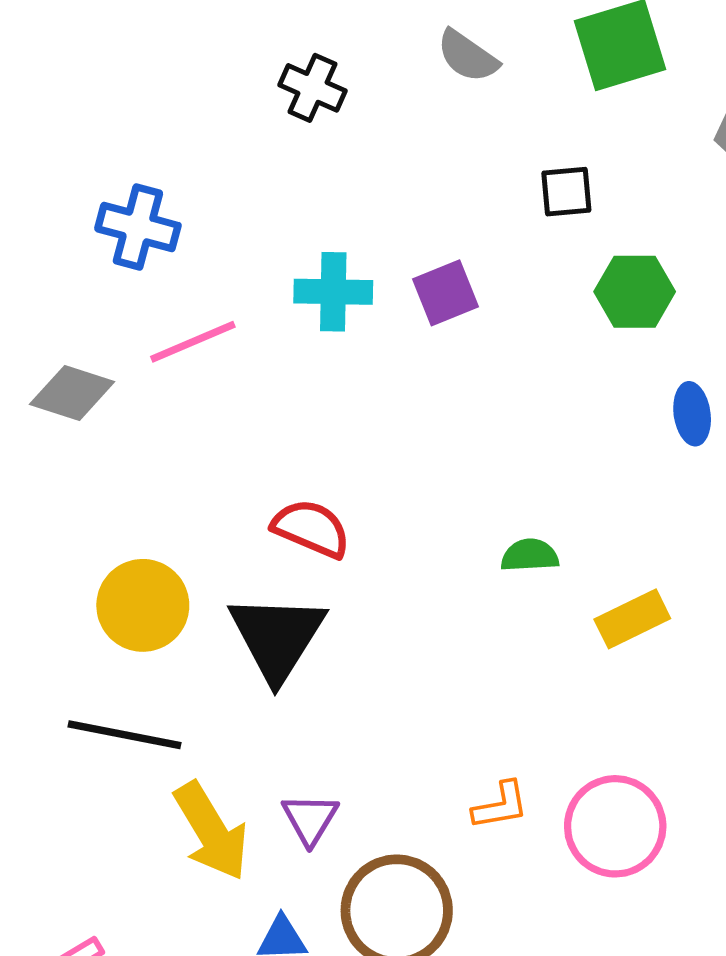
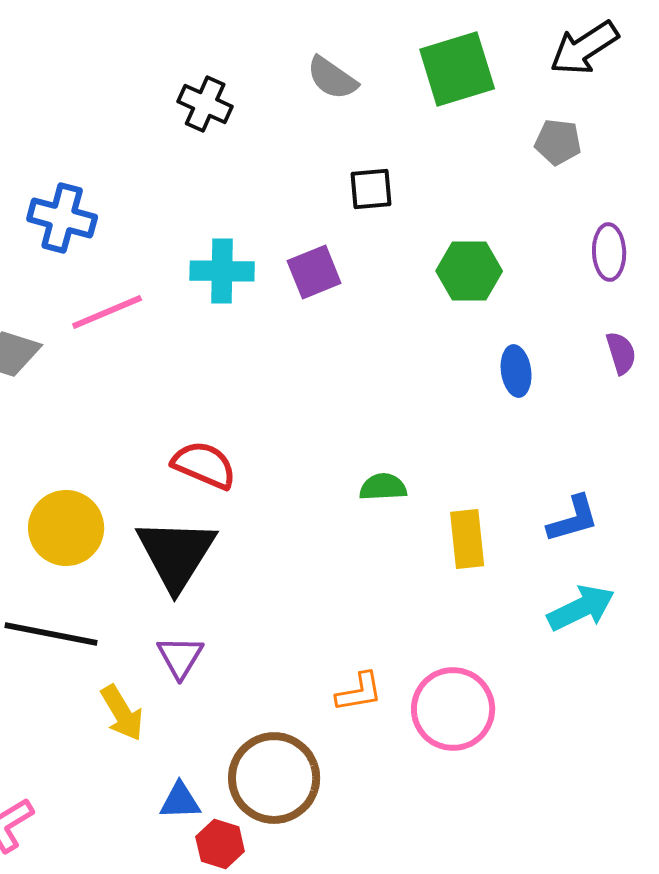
black square: (566, 192) -> (371, 189), moved
yellow rectangle: (632, 619) -> (467, 539), turned -70
purple triangle: (310, 819) -> (180, 657), moved
yellow arrow: (211, 831) -> (122, 713), size x0.7

